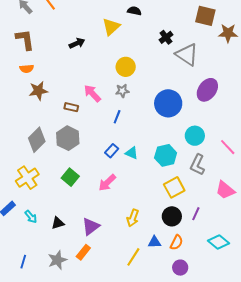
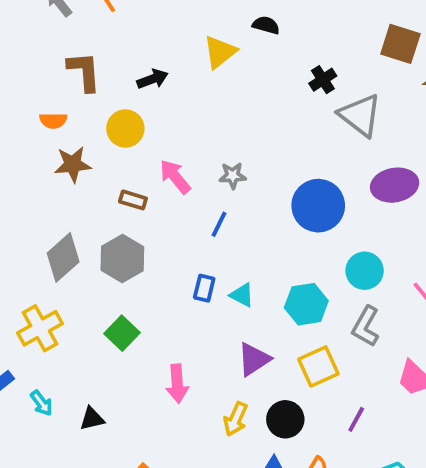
brown L-shape: (25, 40) -> (84, 71), moved
yellow circle: (126, 67) -> (125, 128), moved
purple ellipse: (207, 90) -> (395, 185), turned 40
blue rectangle: (112, 151) -> (204, 288), turned -32
pink arrow: (107, 183) -> (177, 384), moved, turned -54
black circle: (172, 216) -> (285, 419), moved
purple triangle: (91, 226) -> (254, 359), moved

